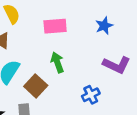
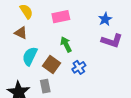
blue star: (104, 26) -> (105, 19), moved
blue cross: (91, 95) -> (79, 67), moved

